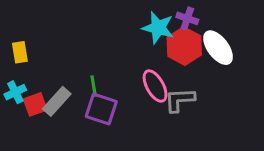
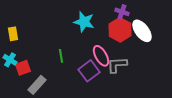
cyan star: (158, 28) -> (84, 22), moved
cyan cross: (15, 92) -> (10, 60), turned -32
gray rectangle: (57, 101) -> (37, 85), moved
purple square: (101, 109) -> (89, 71), moved, turned 35

